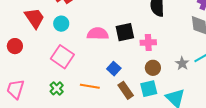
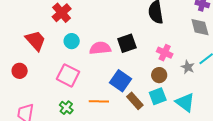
cyan circle: (61, 24) -> (72, 41), moved
pink cross: (148, 42) -> (165, 53), moved, turned 35
blue square: (114, 69) -> (120, 81), size x1.5

